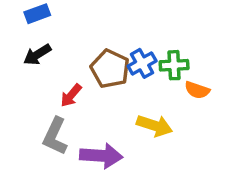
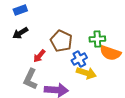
blue cross: (142, 63) -> (79, 59), moved
orange semicircle: (197, 90) -> (110, 53), size x1.5

